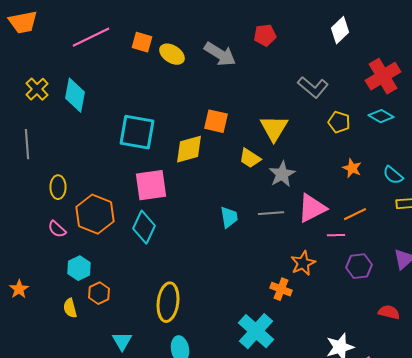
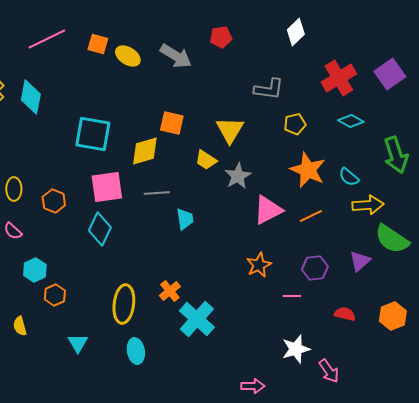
gray L-shape: (313, 87) -> (269, 89), turned -32
cyan diamond: (381, 116) -> (351, 121), moved
yellow pentagon: (339, 122) -> (295, 124), turned -30
orange star: (352, 168) -> (308, 170), size x1.8
gray line: (271, 213) -> (157, 193), moved
orange hexagon: (95, 214) -> (54, 201), moved, size x0.6
pink line: (336, 235) -> (292, 296), moved
orange cross: (281, 289) -> (170, 291), moved, turned 30
yellow semicircle: (70, 308) -> (20, 326), moved
cyan cross: (256, 331) -> (197, 319), moved

